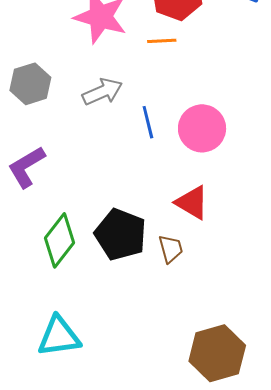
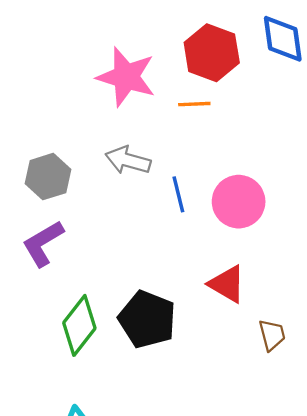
gray hexagon: (30, 84) -> (48, 177), moved
gray arrow: (102, 92) -> (128, 160), turned -141
brown trapezoid: (171, 249) -> (272, 335), moved

